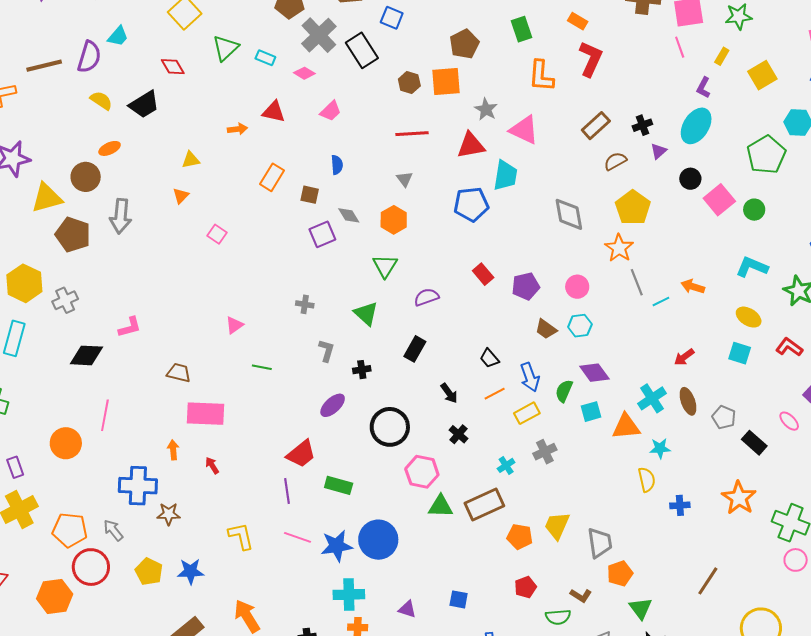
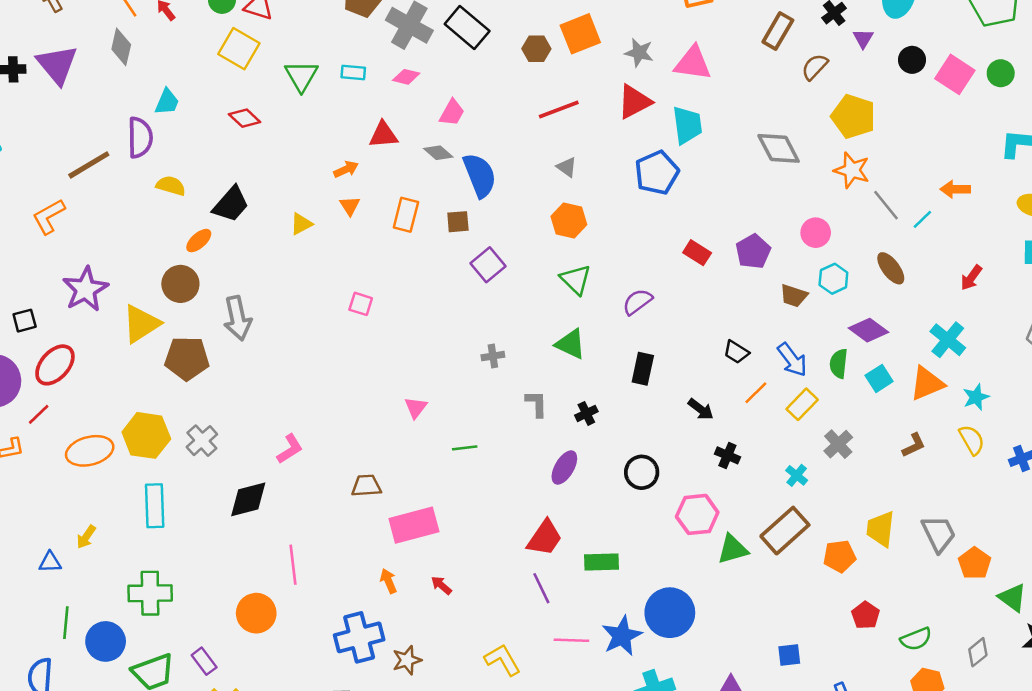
black trapezoid: (144, 104) -> (231, 204), moved
blue semicircle: (337, 165) -> (480, 175), size x1.8
orange triangle: (181, 196) -> (350, 206), moved
gray diamond: (349, 215) -> (438, 153), moved
brown ellipse: (688, 401) -> (891, 268), moved
black circle: (390, 427) -> (642, 472), size x0.7
brown L-shape: (581, 595) -> (914, 445), moved, turned -40

